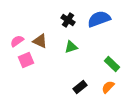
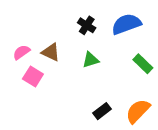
pink square: (26, 60) -> (33, 77), turned -35
green rectangle: (112, 64) -> (143, 64), moved
orange semicircle: (108, 87) -> (138, 111), size x1.5

